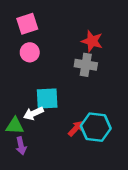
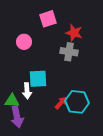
pink square: (27, 24) -> (48, 19), moved
white arrow: (33, 113) -> (27, 91), turned -70
purple arrow: (21, 146) -> (17, 117), size x1.5

